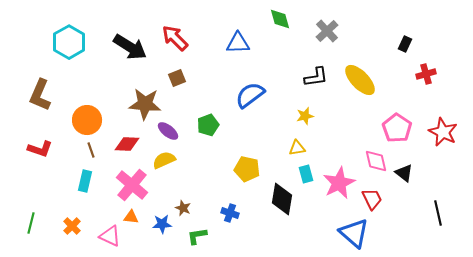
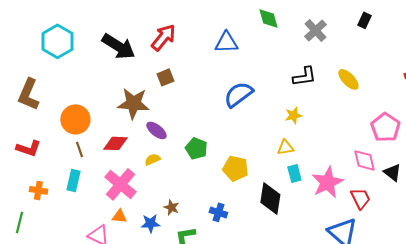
red arrow: (175, 38) -> (163, 37), turned 84
black rectangle: (405, 44) -> (364, 20), moved
yellow ellipse: (360, 80) -> (348, 79), size x0.7
green pentagon: (208, 125) -> (196, 148), moved, turned -30
yellow semicircle: (164, 160) -> (152, 159), size x0.7
orange cross: (72, 226) -> (38, 190), moved, turned -36

